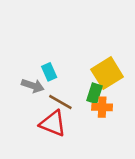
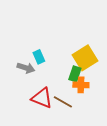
brown line: (60, 102) -> (63, 102), moved

